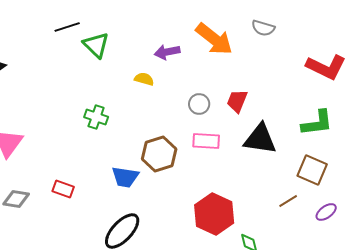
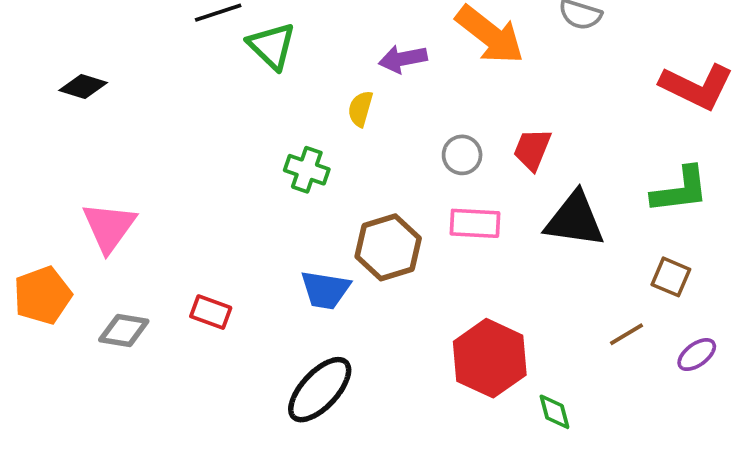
yellow semicircle: (144, 79) -> (360, 109), turned -90
green cross: (96, 117) -> (307, 170), moved
brown square: (312, 170) -> (671, 277), size x0.7

